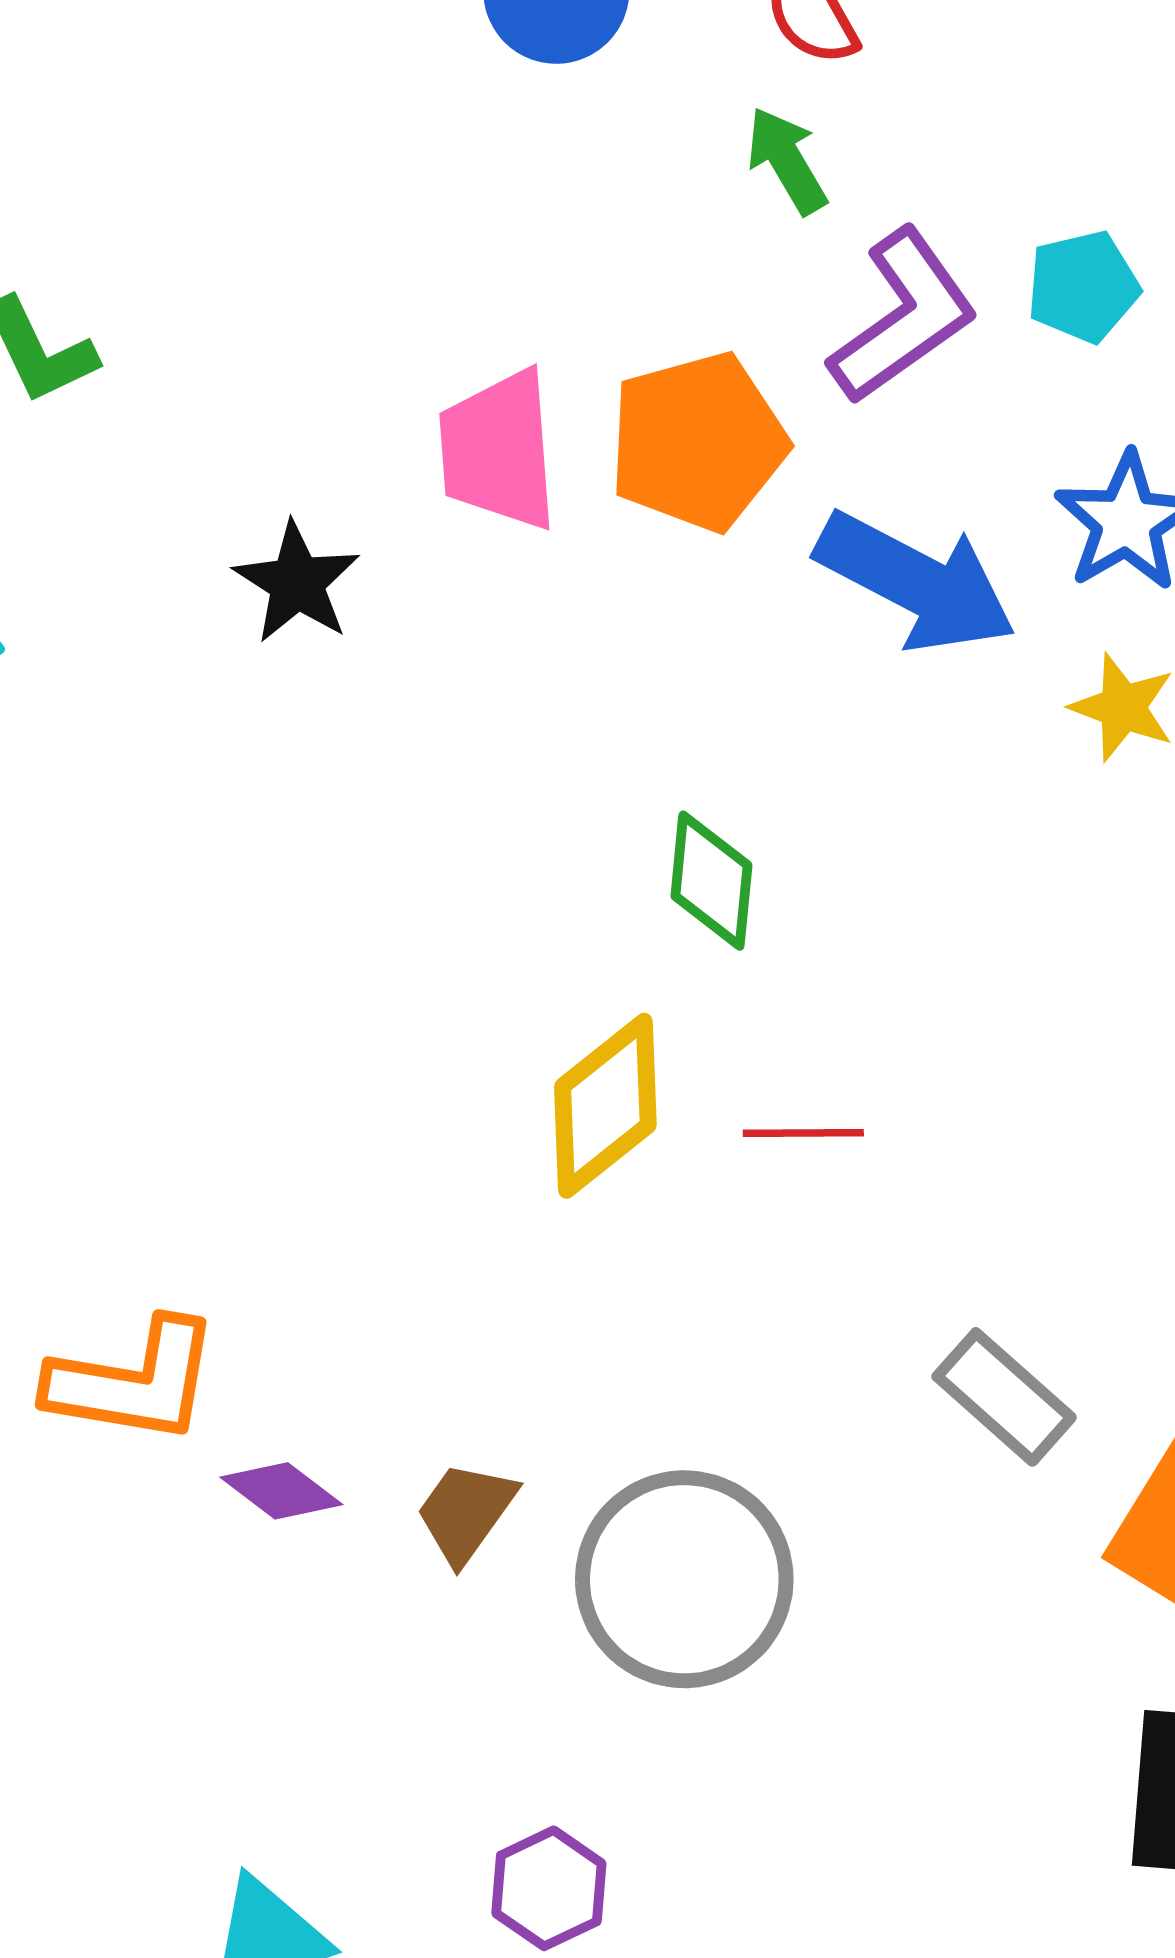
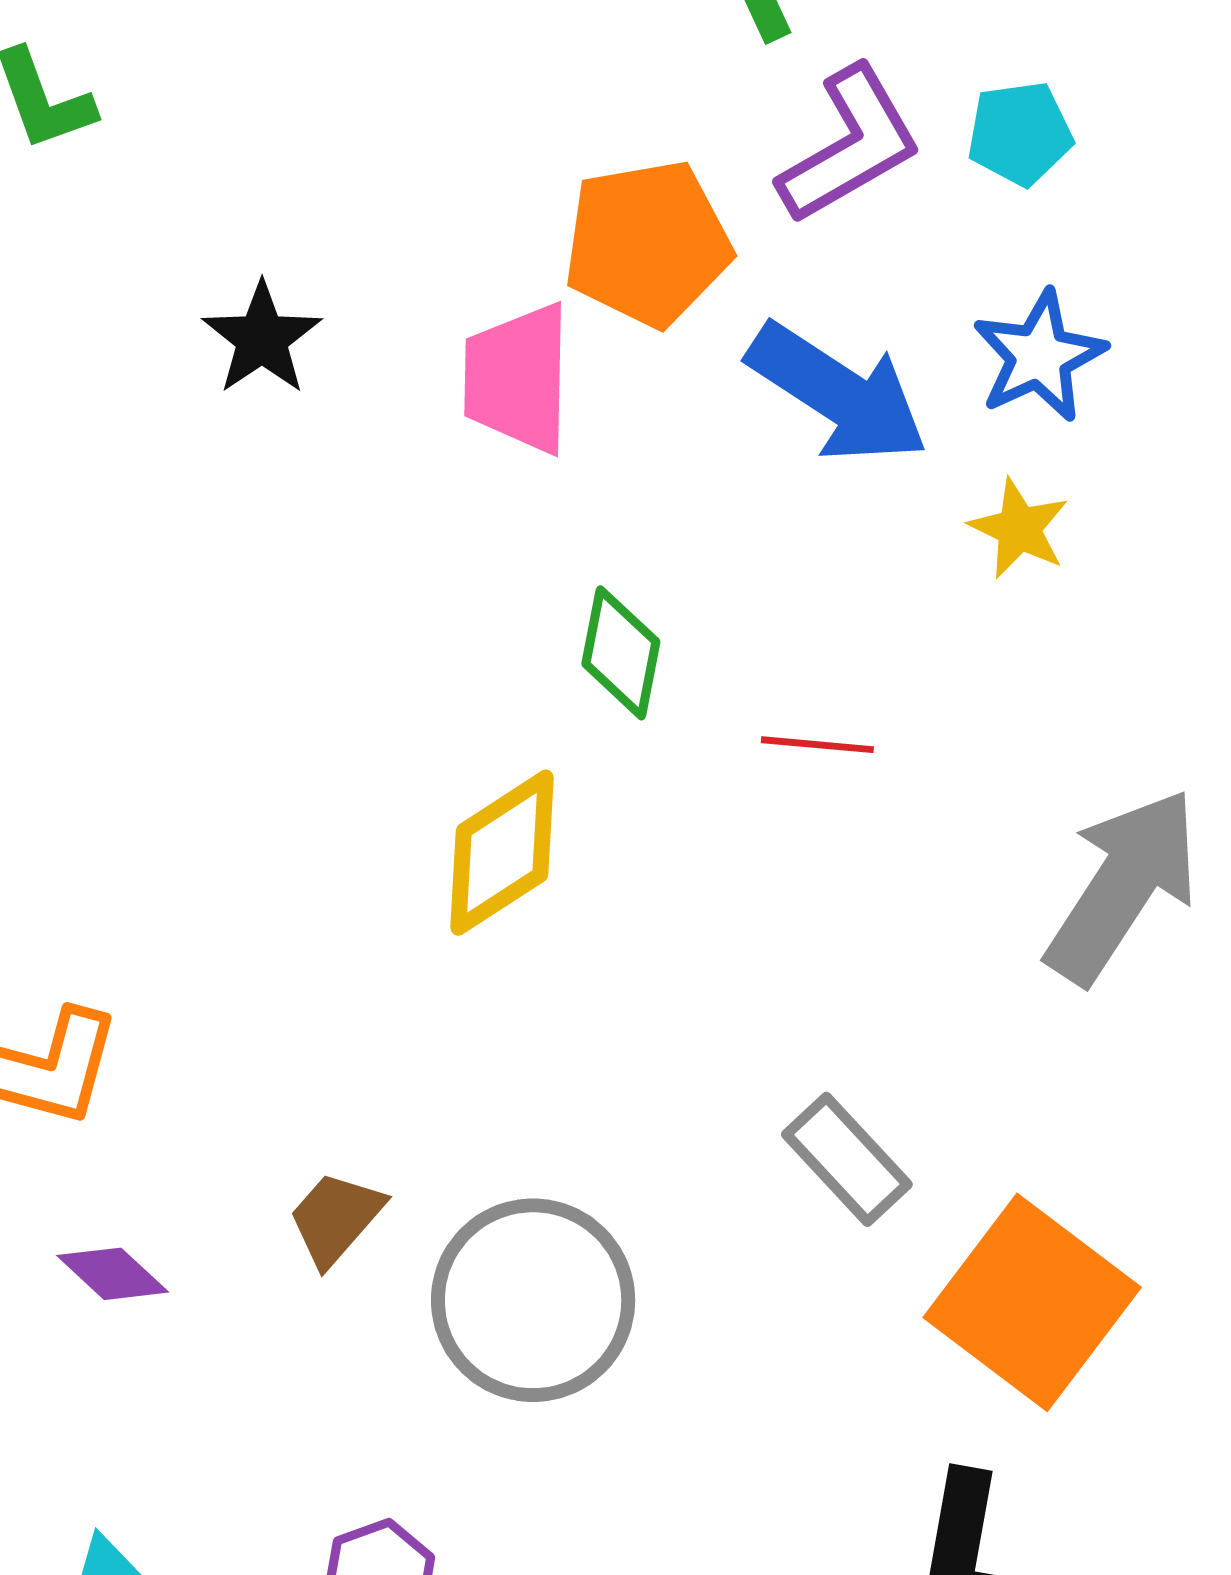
pink trapezoid: (498, 450) -> (518, 378), moved
red line: (803, 1133) -> (817, 745), moved
purple diamond: (281, 1491) -> (113, 1274), moved

